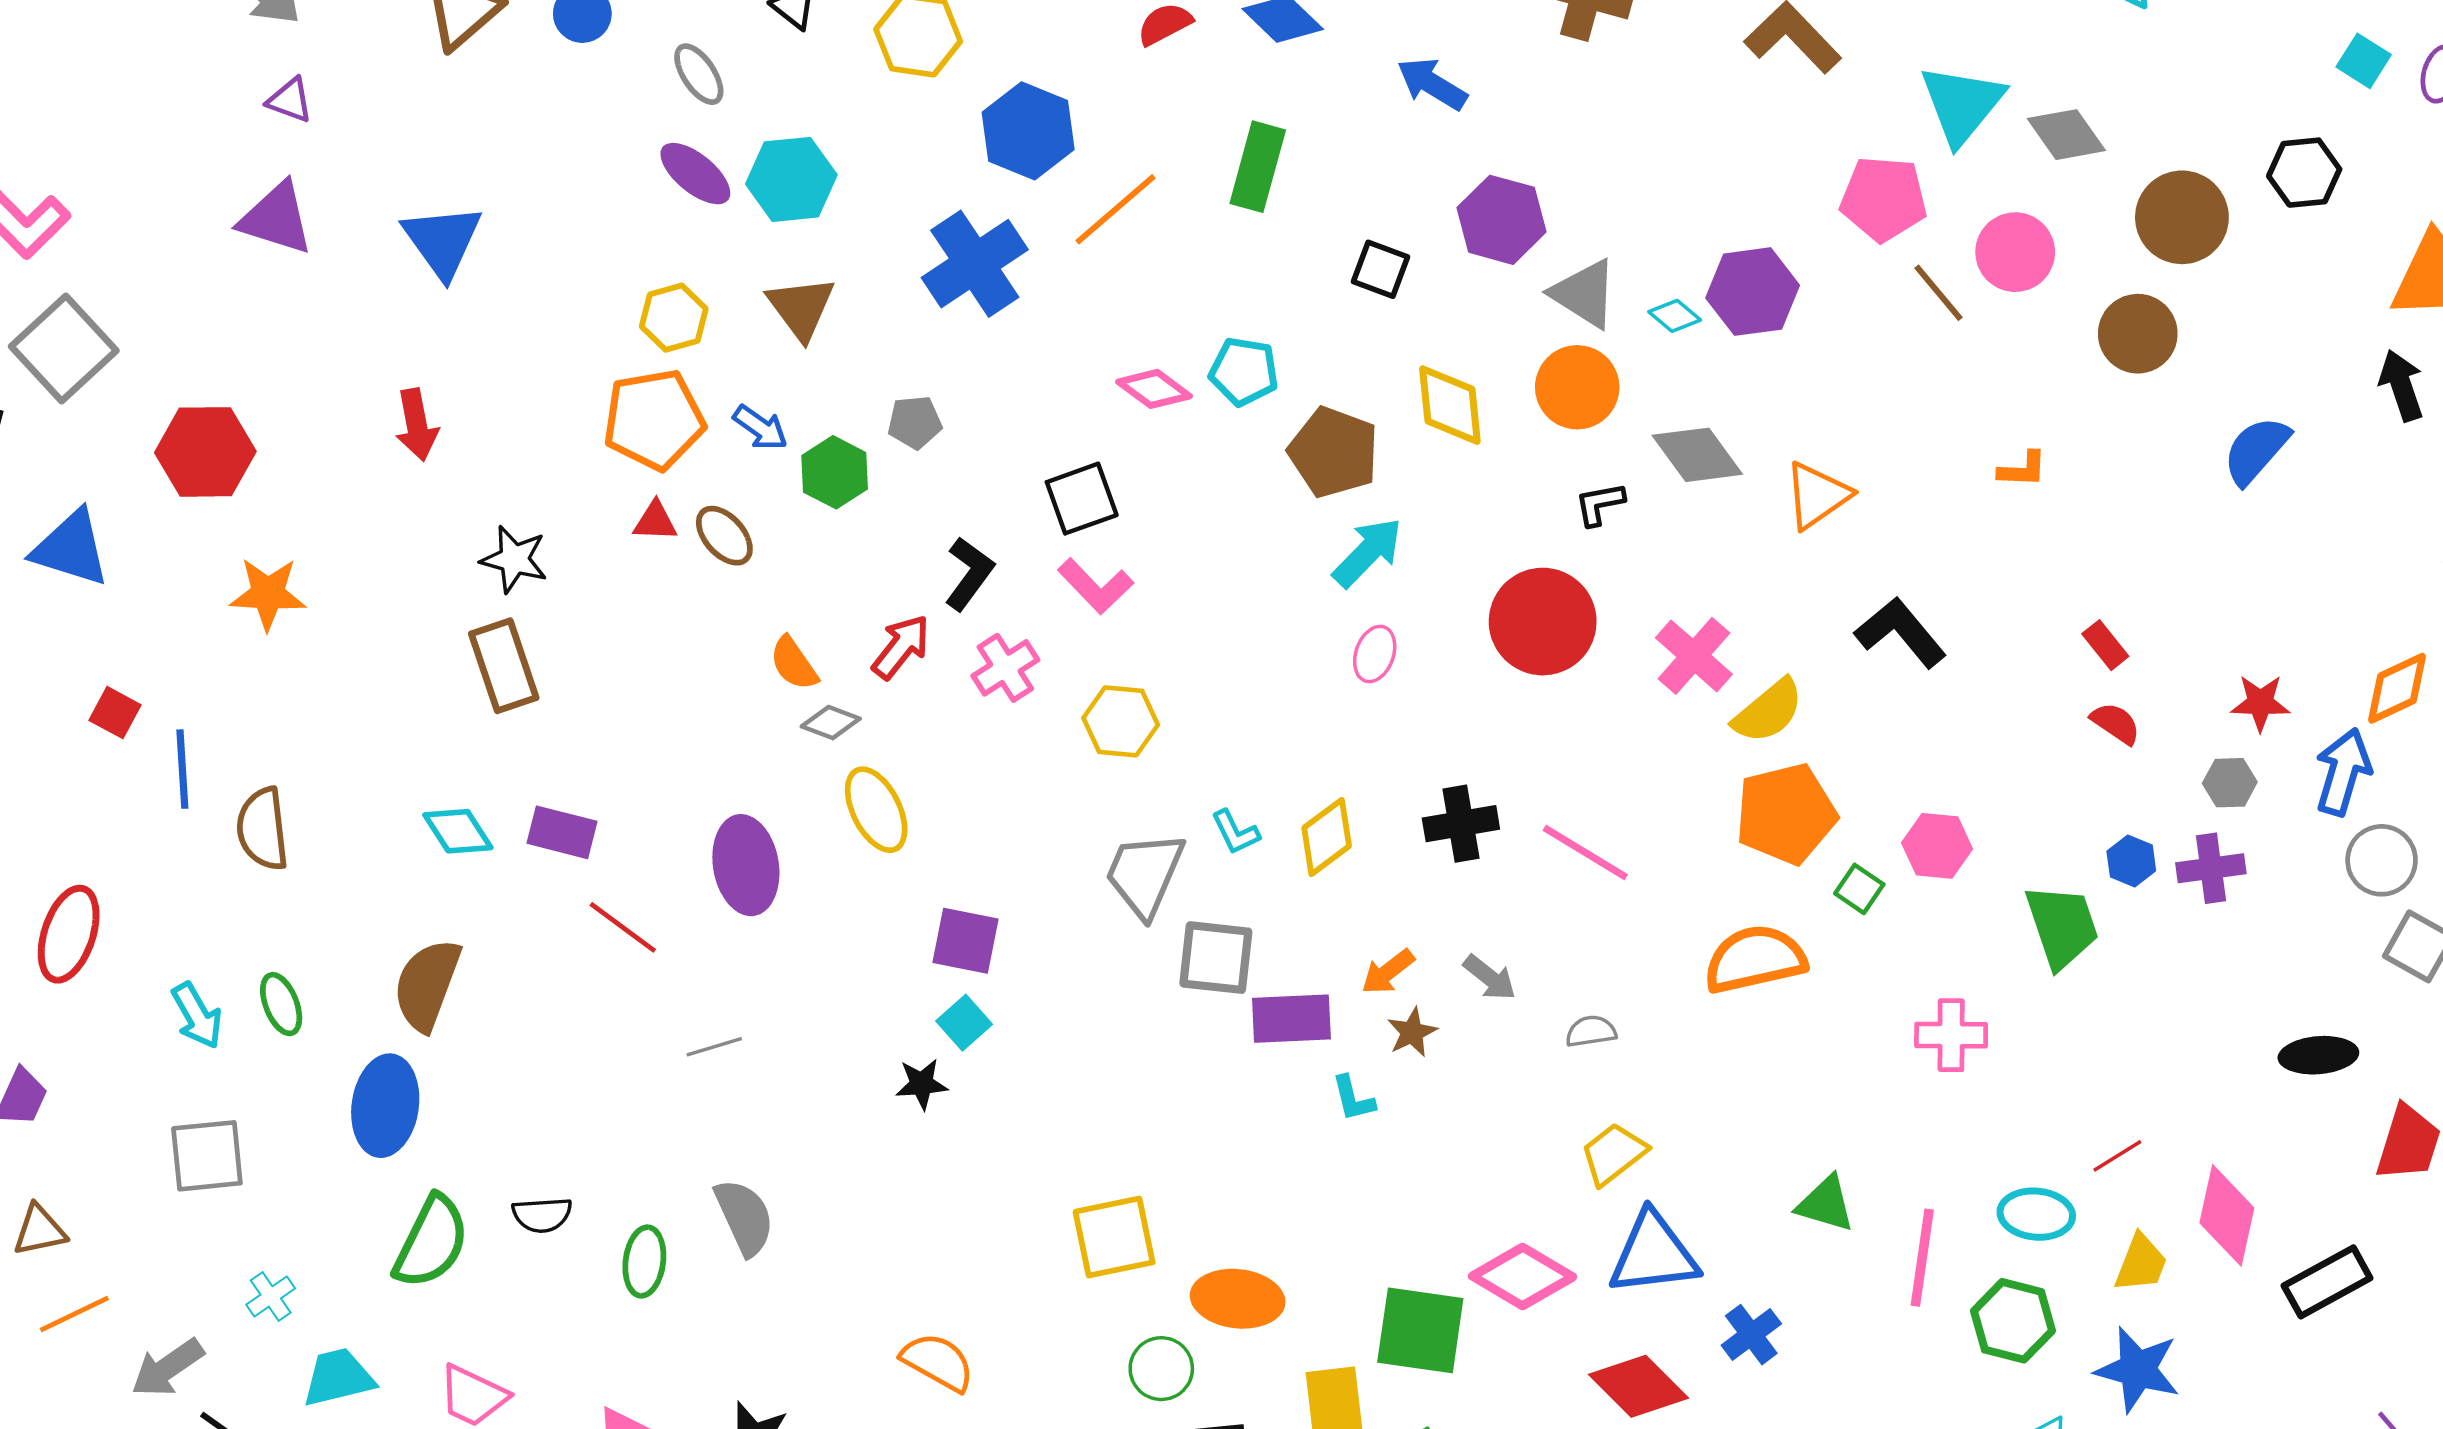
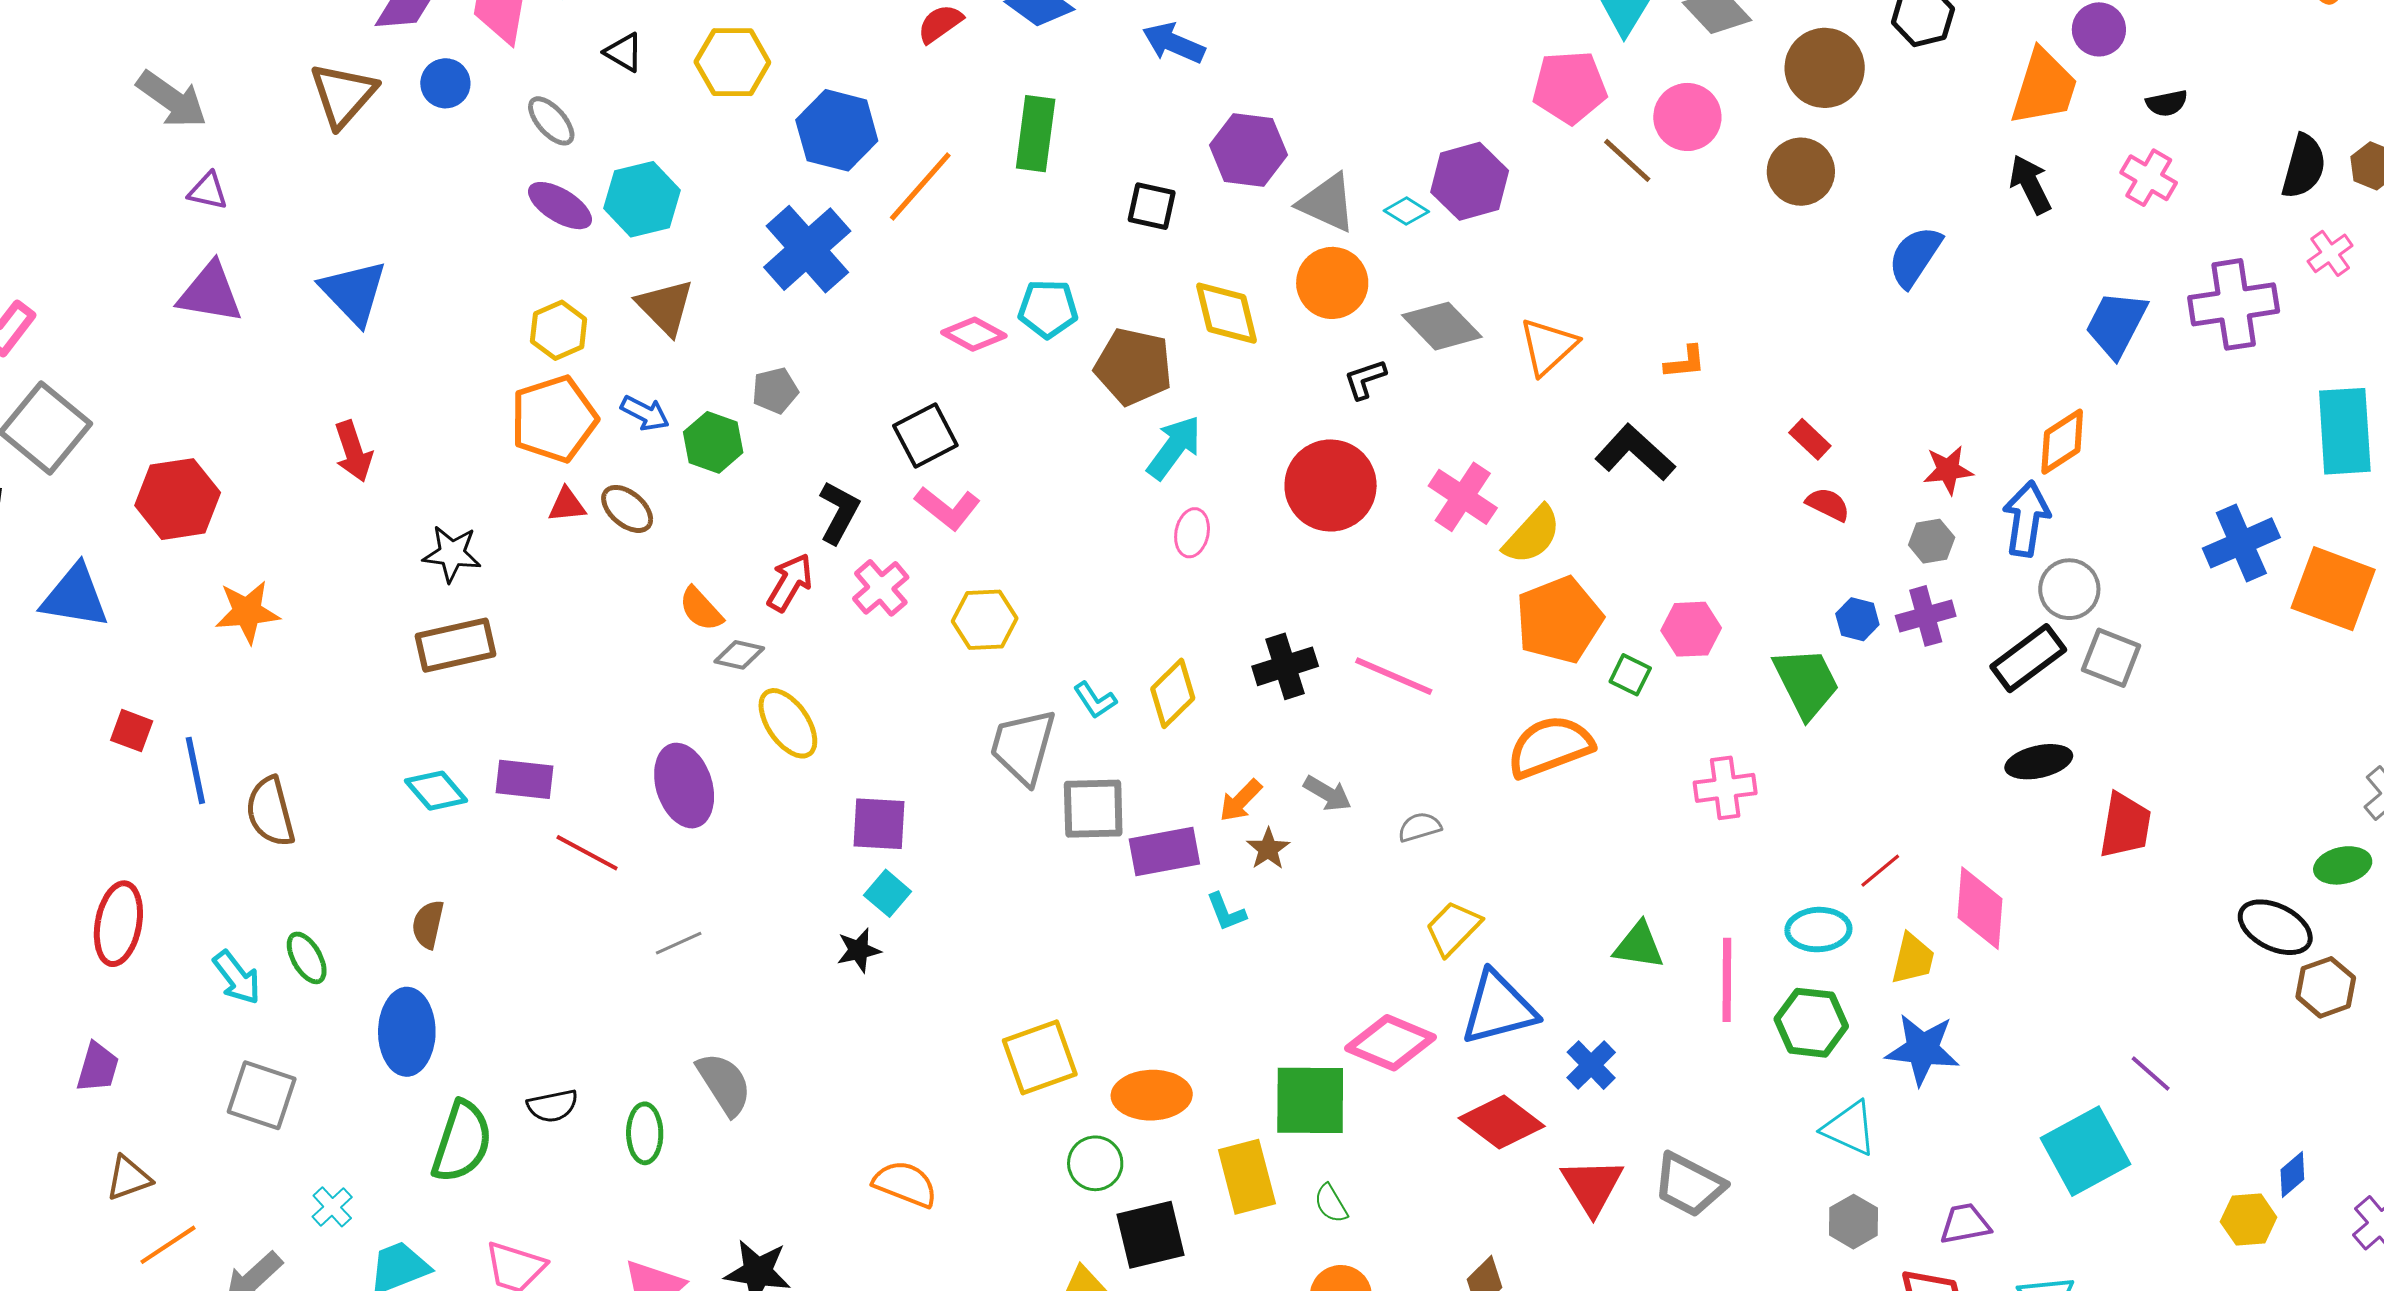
orange L-shape: (2022, 470) -> (1685, 362), moved
brown rectangle: (504, 666) -> (456, 645), turned -76
brown semicircle: (427, 985) -> (428, 924), size x0.6
gray square: (207, 1156) -> (262, 1095), turned 32
black rectangle: (2327, 1282) -> (2028, 658), moved

